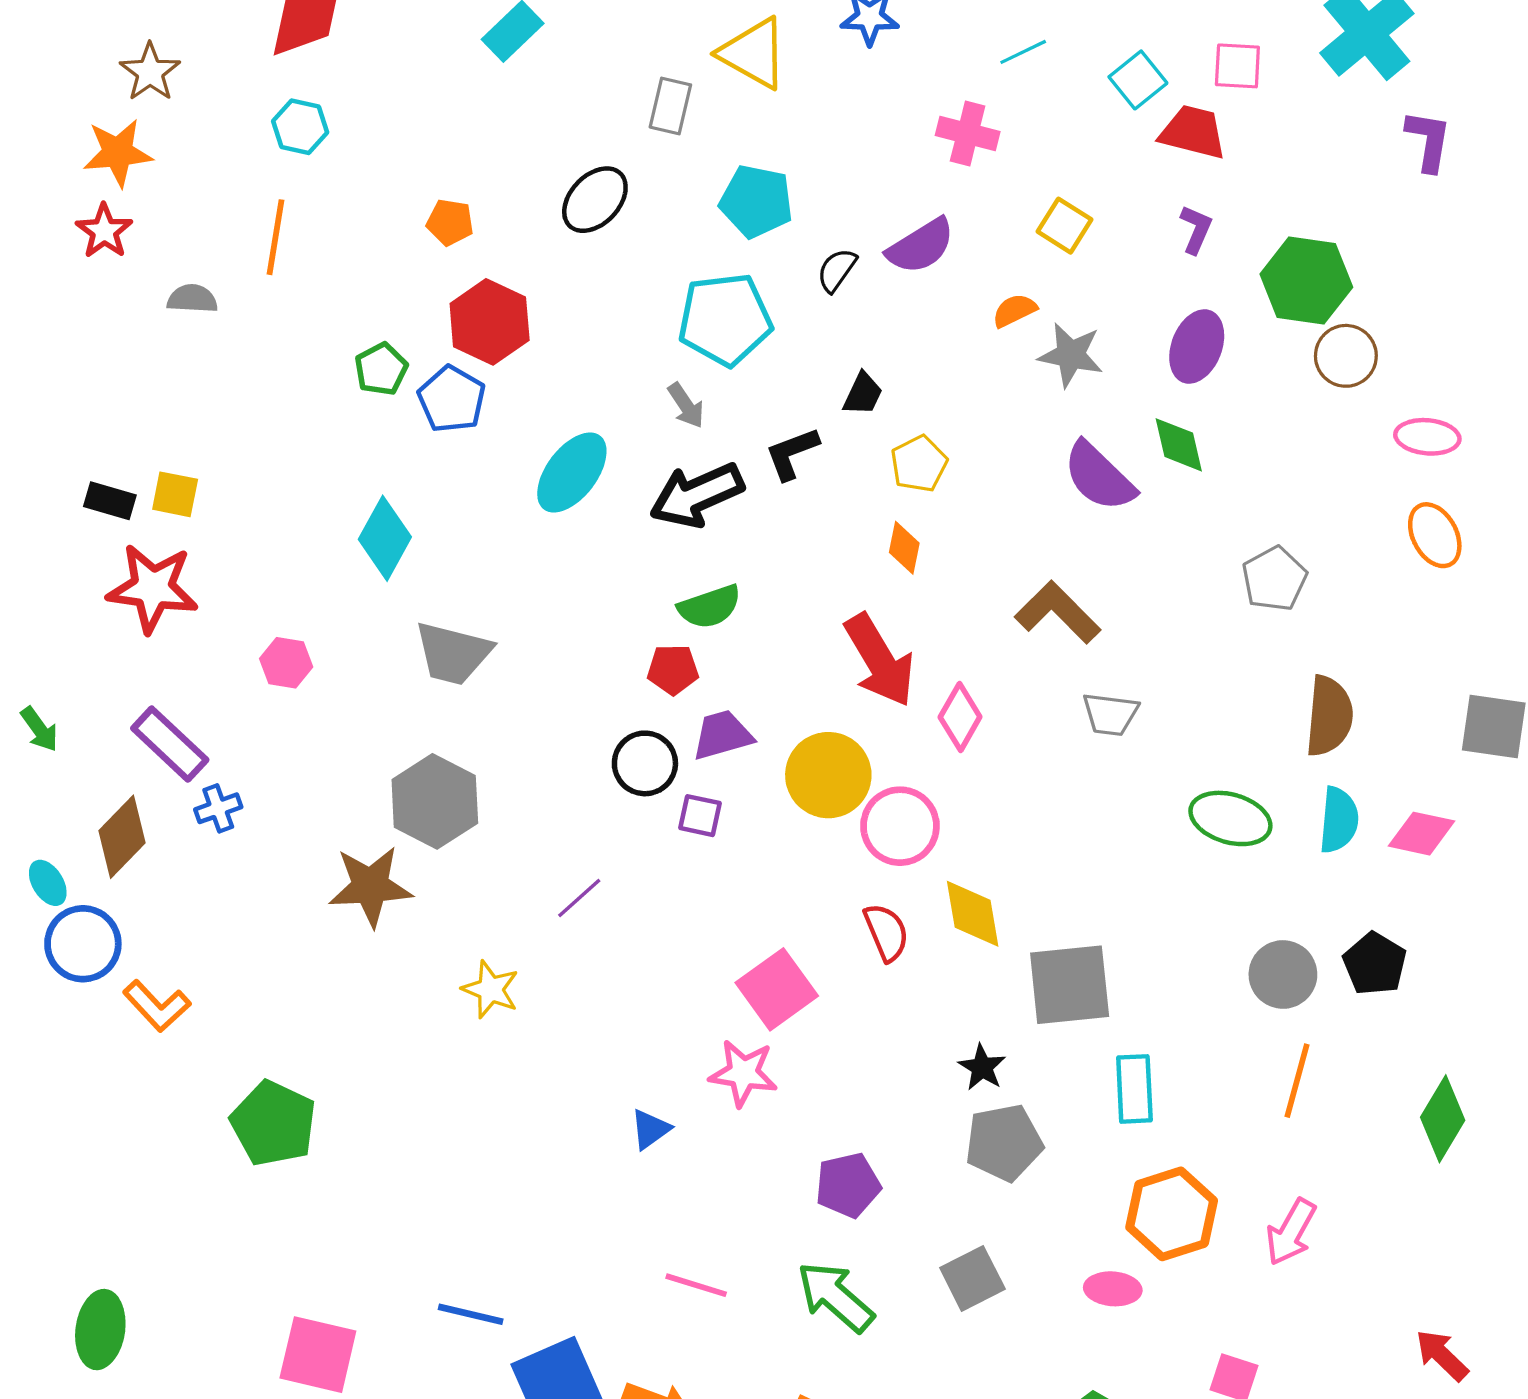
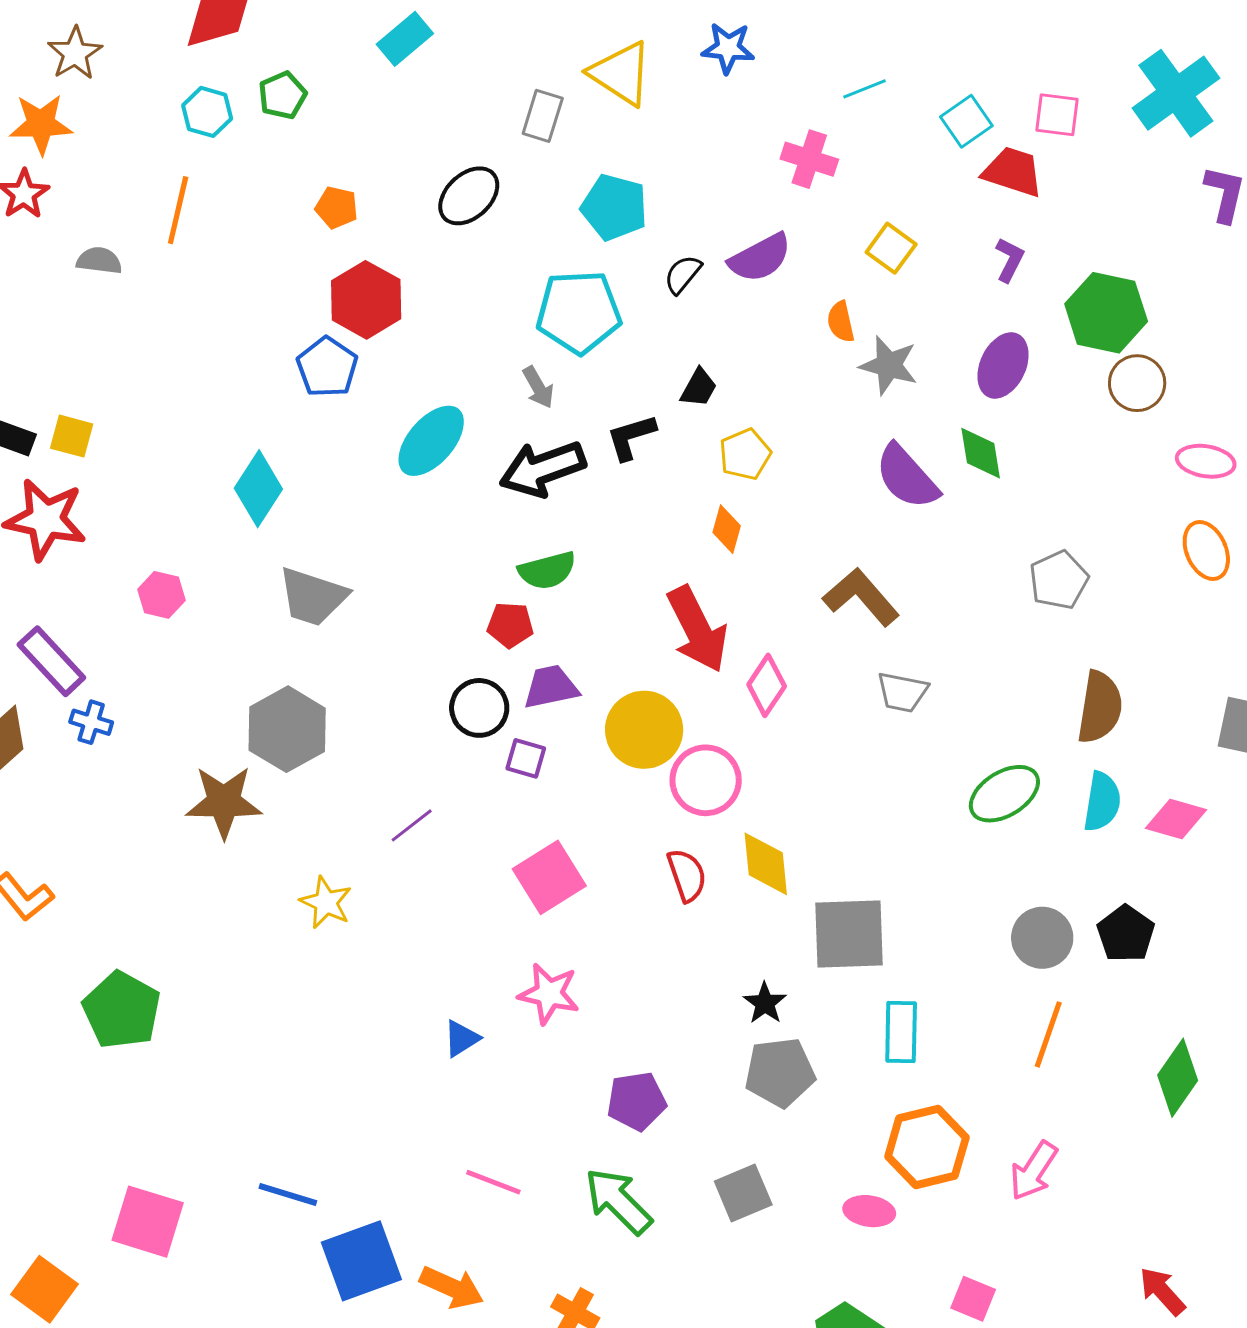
orange semicircle: (1015, 310) -> (841, 322), turned -81
green pentagon: (381, 369) -> (282, 95), moved
blue cross: (218, 808) -> (91, 722), turned 33
green ellipse: (1230, 818) -> (1004, 794), turned -52
pink square: (777, 989) -> (549, 877), moved

